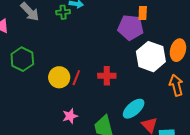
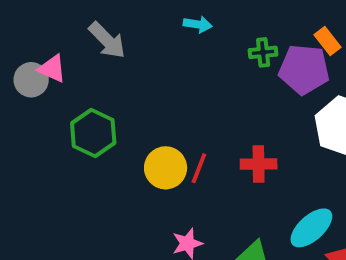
green cross: (63, 12) -> (263, 52), moved
orange rectangle: (143, 13) -> (327, 41), turned -40

